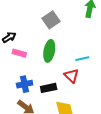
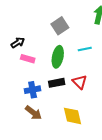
cyan line: (82, 59) -> (85, 49), moved
black rectangle: (49, 88) -> (57, 83), moved

